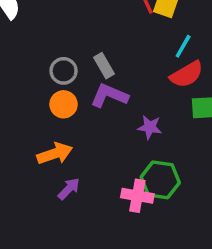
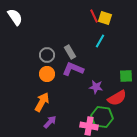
cyan line: (183, 46) -> (100, 41), moved
red semicircle: (187, 74) -> (117, 98), moved
orange arrow: (55, 154) -> (42, 102), turned -42

